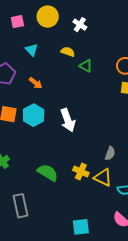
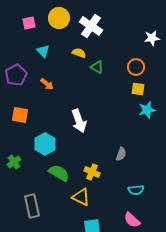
white cross: (80, 25) -> (91, 26), size x1.6
cyan hexagon: (34, 115) -> (45, 144), moved
yellow triangle: (103, 178) -> (81, 197), moved

